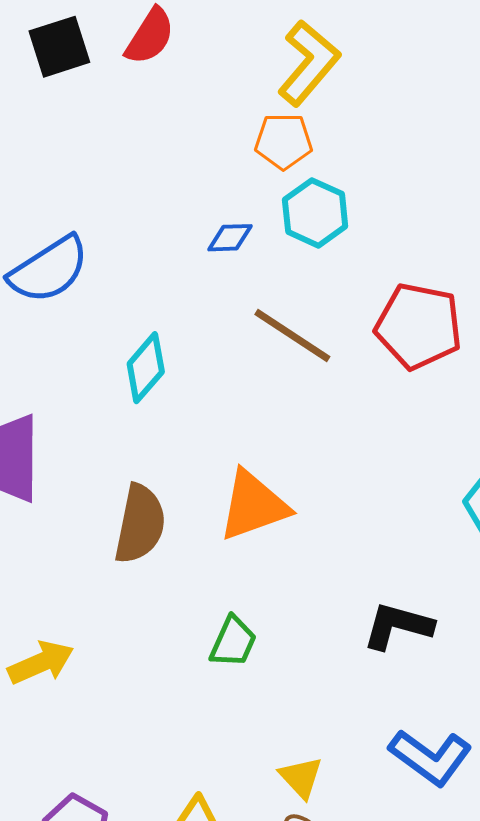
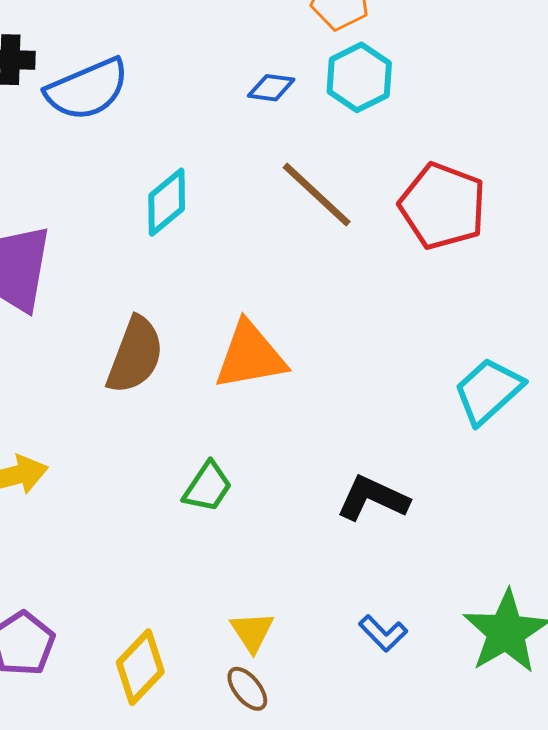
blue L-shape: (430, 757) -> (383, 633), size x0.6

